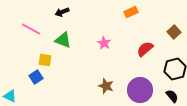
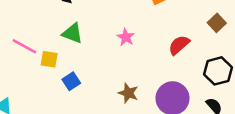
pink line: (31, 29) -> (24, 46), moved
blue square: (36, 77) -> (71, 81), moved

